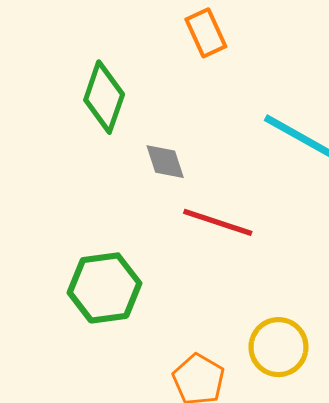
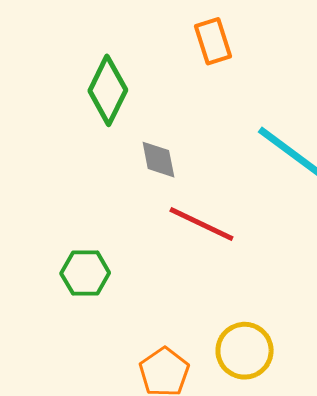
green hexagon: (105, 288) -> (85, 273), size x0.7

